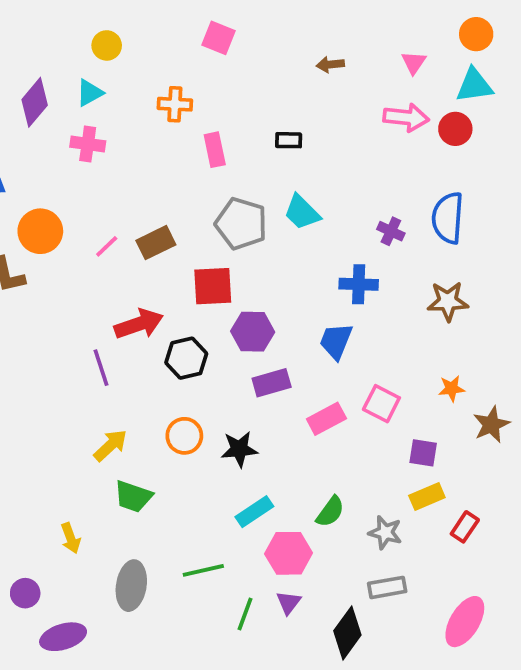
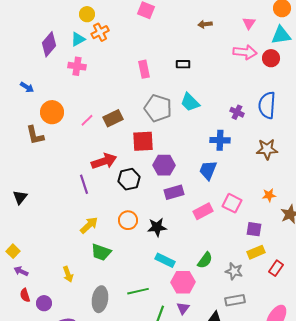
orange cross: (175, 104) -> (100, 32), moved, turned -30
cyan rectangle: (254, 512) -> (165, 260), turned 60

